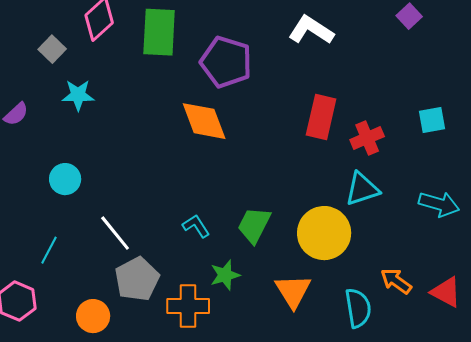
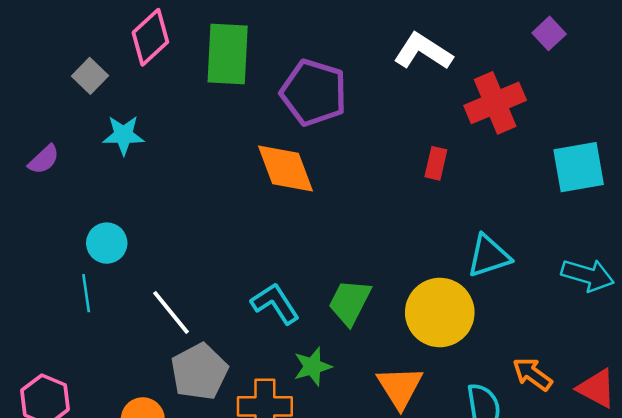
red rectangle: (321, 117) -> (436, 163), size x0.6
cyan square: (432, 120) -> (579, 167), size x1.5
red cross: (367, 138) -> (495, 103), moved, size x1.4
cyan L-shape: (196, 226) -> (275, 303), size x1.4
cyan line: (49, 250) -> (86, 293), moved, turned -36

